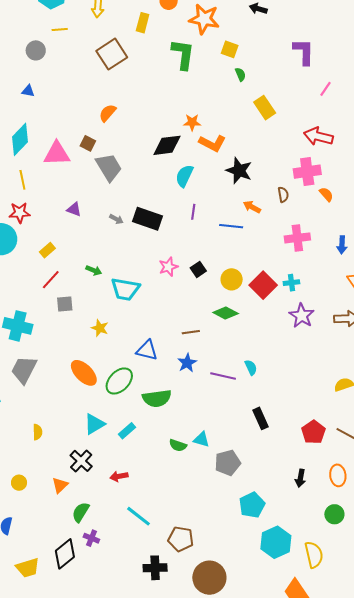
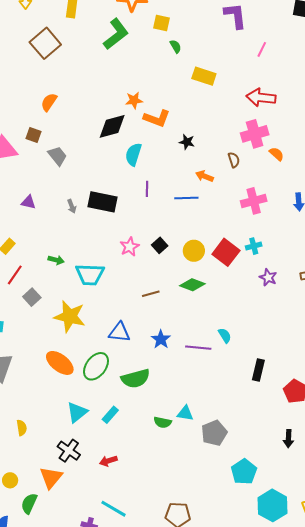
green L-shape: (183, 54) -> (116, 34), turned 52
yellow rectangle: (265, 108) -> (204, 76), turned -30
gray trapezoid: (109, 167) -> (57, 156), size x0.7
black star: (239, 171) -> (187, 142), size x0.6
gray arrow: (116, 219) -> (72, 206), turned 48
gray square: (65, 304) -> (32, 297), turned -30
purple star: (302, 316) -> (268, 277), size x0.7
yellow star: (100, 328) -> (70, 316), size x1.8
brown line: (191, 332) -> (151, 294), moved
black rectangle: (261, 418) -> (258, 370), moved, turned 45
orange triangle: (60, 485) -> (51, 477), size x1.4
green semicircle: (81, 512) -> (29, 503), moved
cyan line: (139, 516) -> (113, 509), moved

